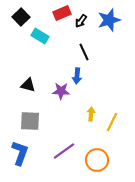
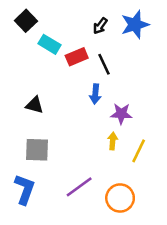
red rectangle: (62, 13) -> (77, 57), moved
purple star: (61, 91) -> (121, 114), moved

